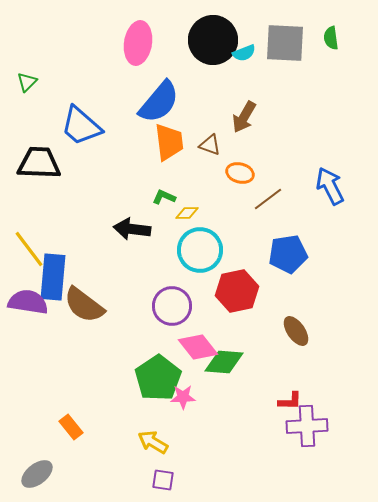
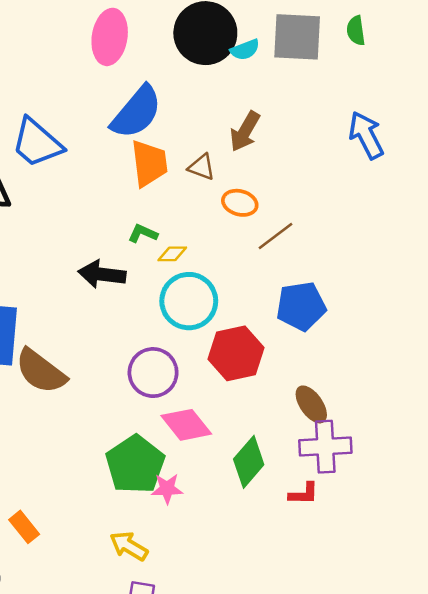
blue arrow: (330, 186) -> (366, 135), moved
green diamond: (224, 362) -> (249, 462), moved, turned -54
purple cross: (307, 426) -> (325, 447), moved

